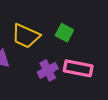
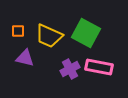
green square: (64, 33) -> (86, 33), size x1.6

